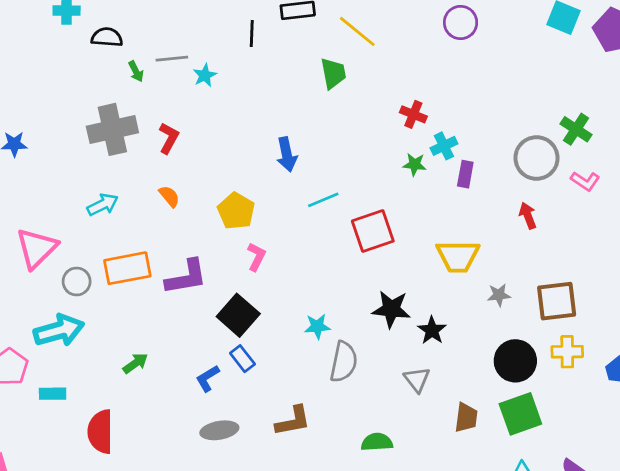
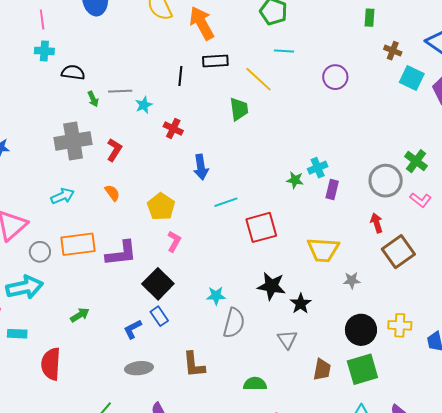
red cross: (413, 114) -> (173, 129), moved
brown square: (557, 301) -> (398, 252), moved, turned -32
brown L-shape: (293, 421) -> (194, 365), turned 92

